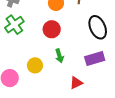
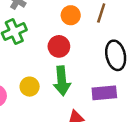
green arrow: (59, 56) -> (62, 81), size x1.6

